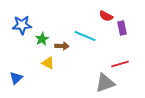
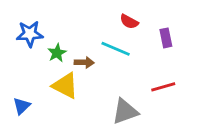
red semicircle: (106, 16) -> (129, 22), moved
yellow triangle: (48, 63) -> (65, 86), size x1.5
gray triangle: (105, 83) -> (125, 111), moved

